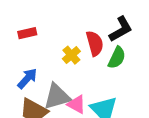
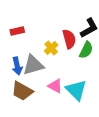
blue arrow: (27, 78) -> (17, 66), turned 126
gray triangle: (57, 97) -> (33, 65), moved

